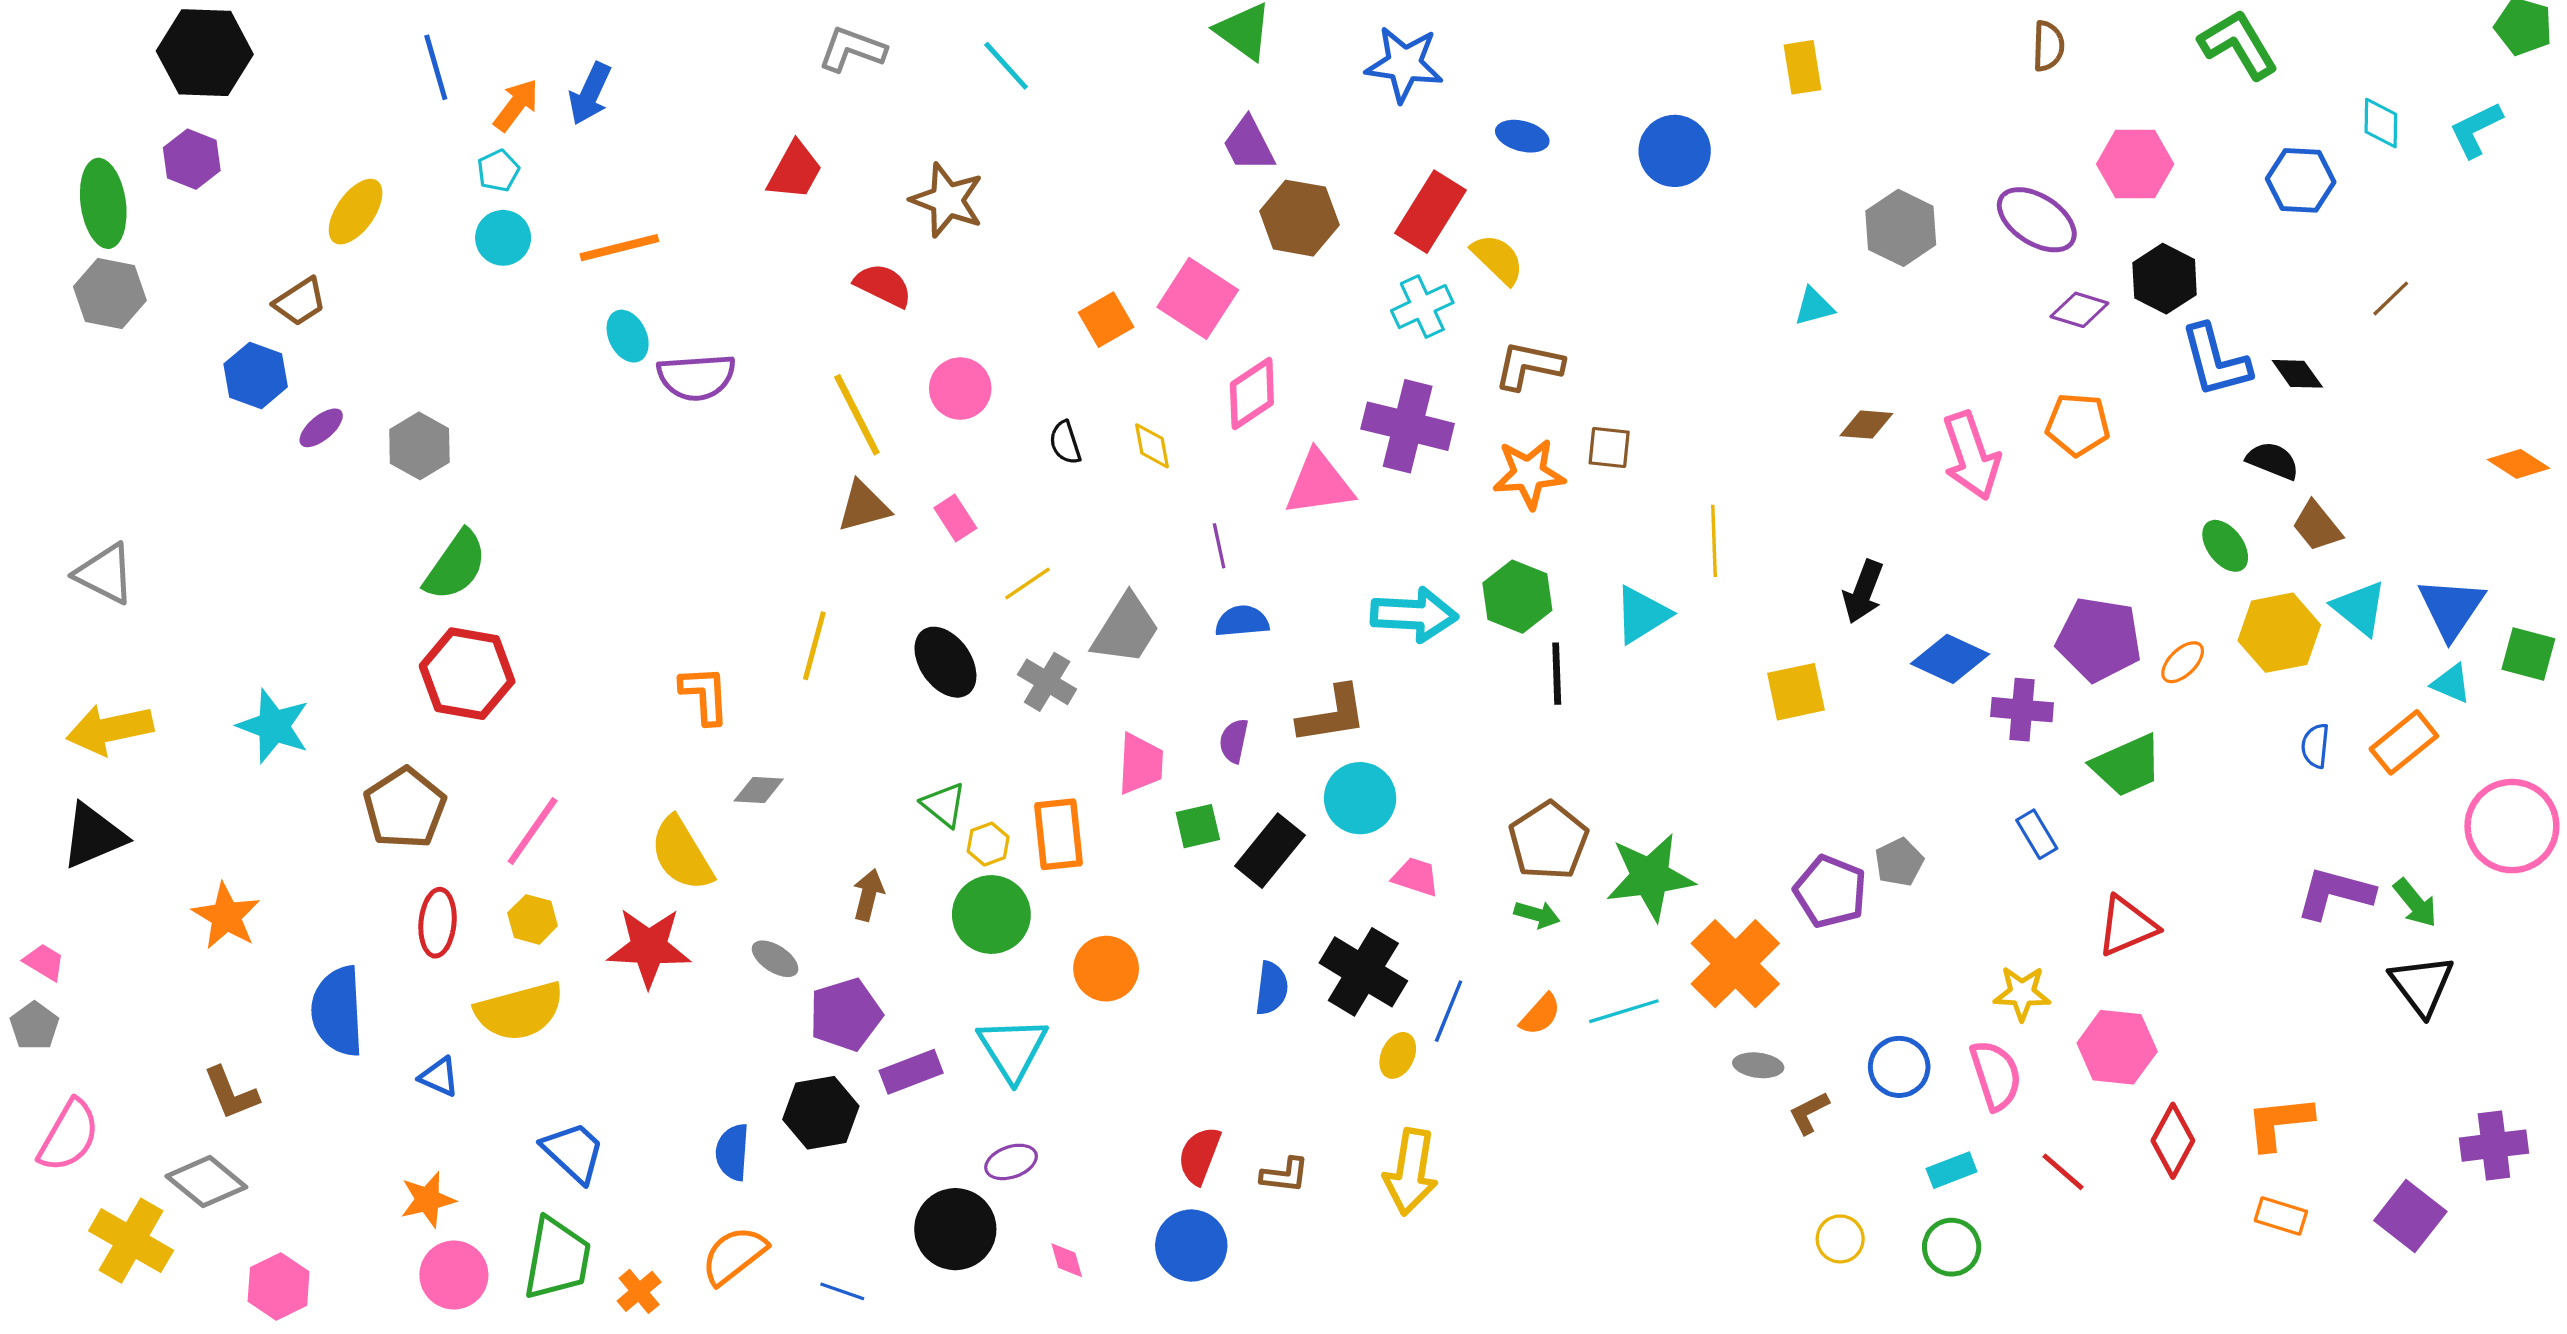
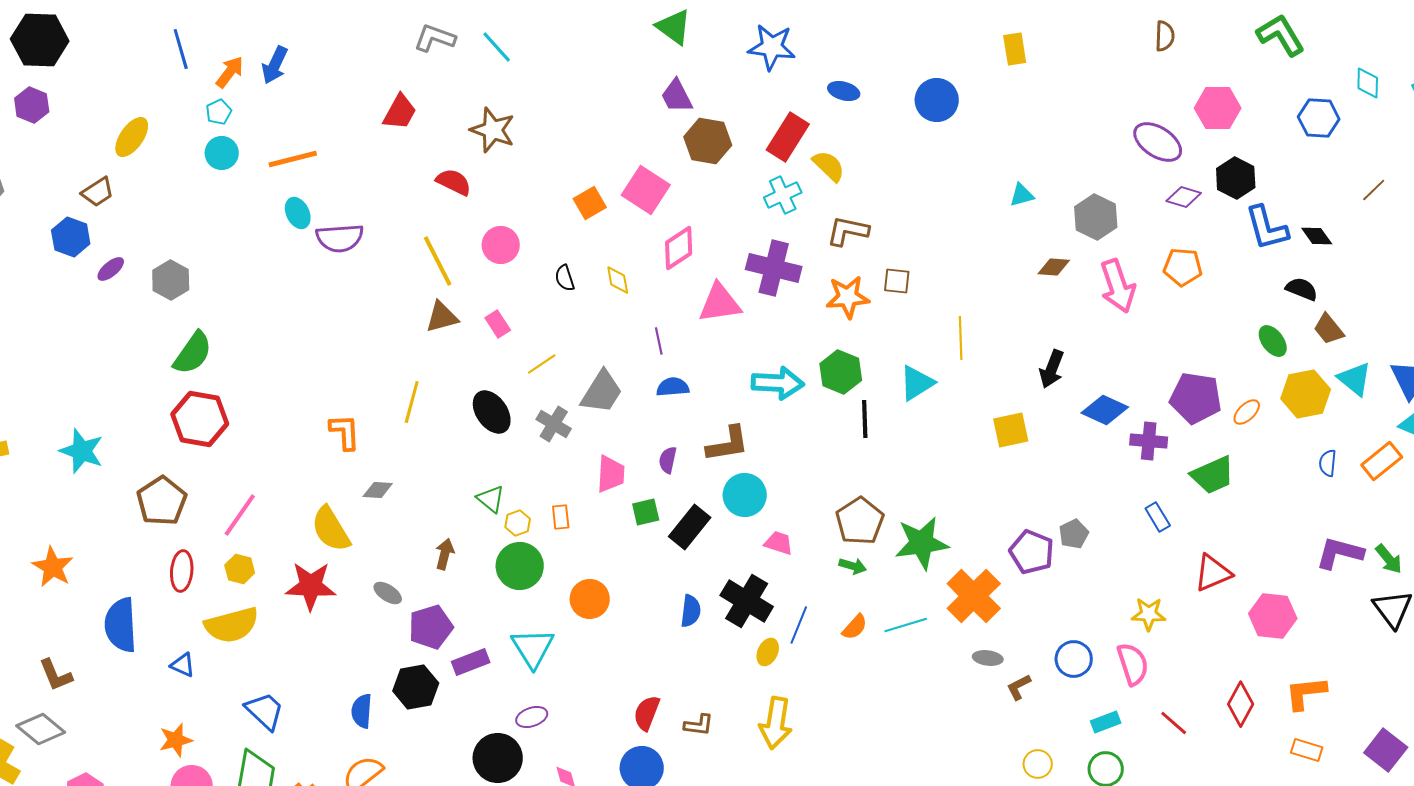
cyan line: (1006, 66) -> (497, 47), moved
gray hexagon: (1901, 228) -> (1096, 217), moved
orange rectangle: (1059, 834) -> (561, 517), size x0.6
pink hexagon: (2117, 1047) -> (1273, 616), moved

